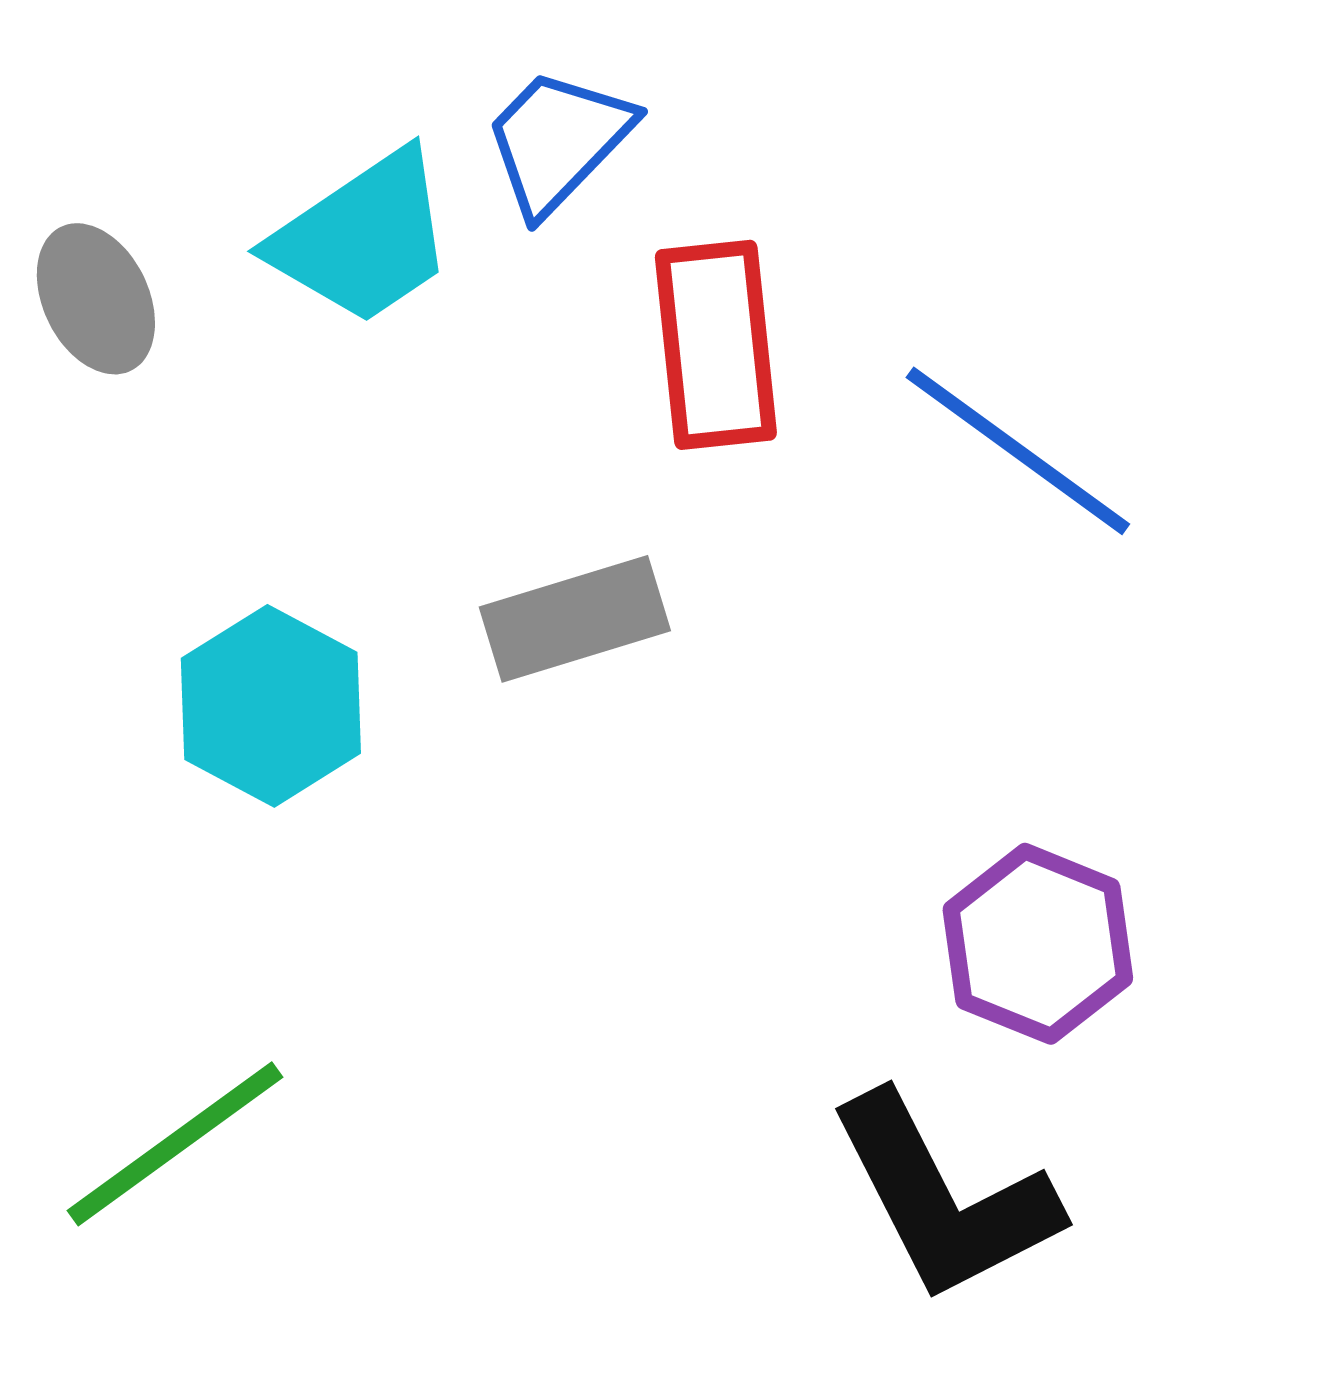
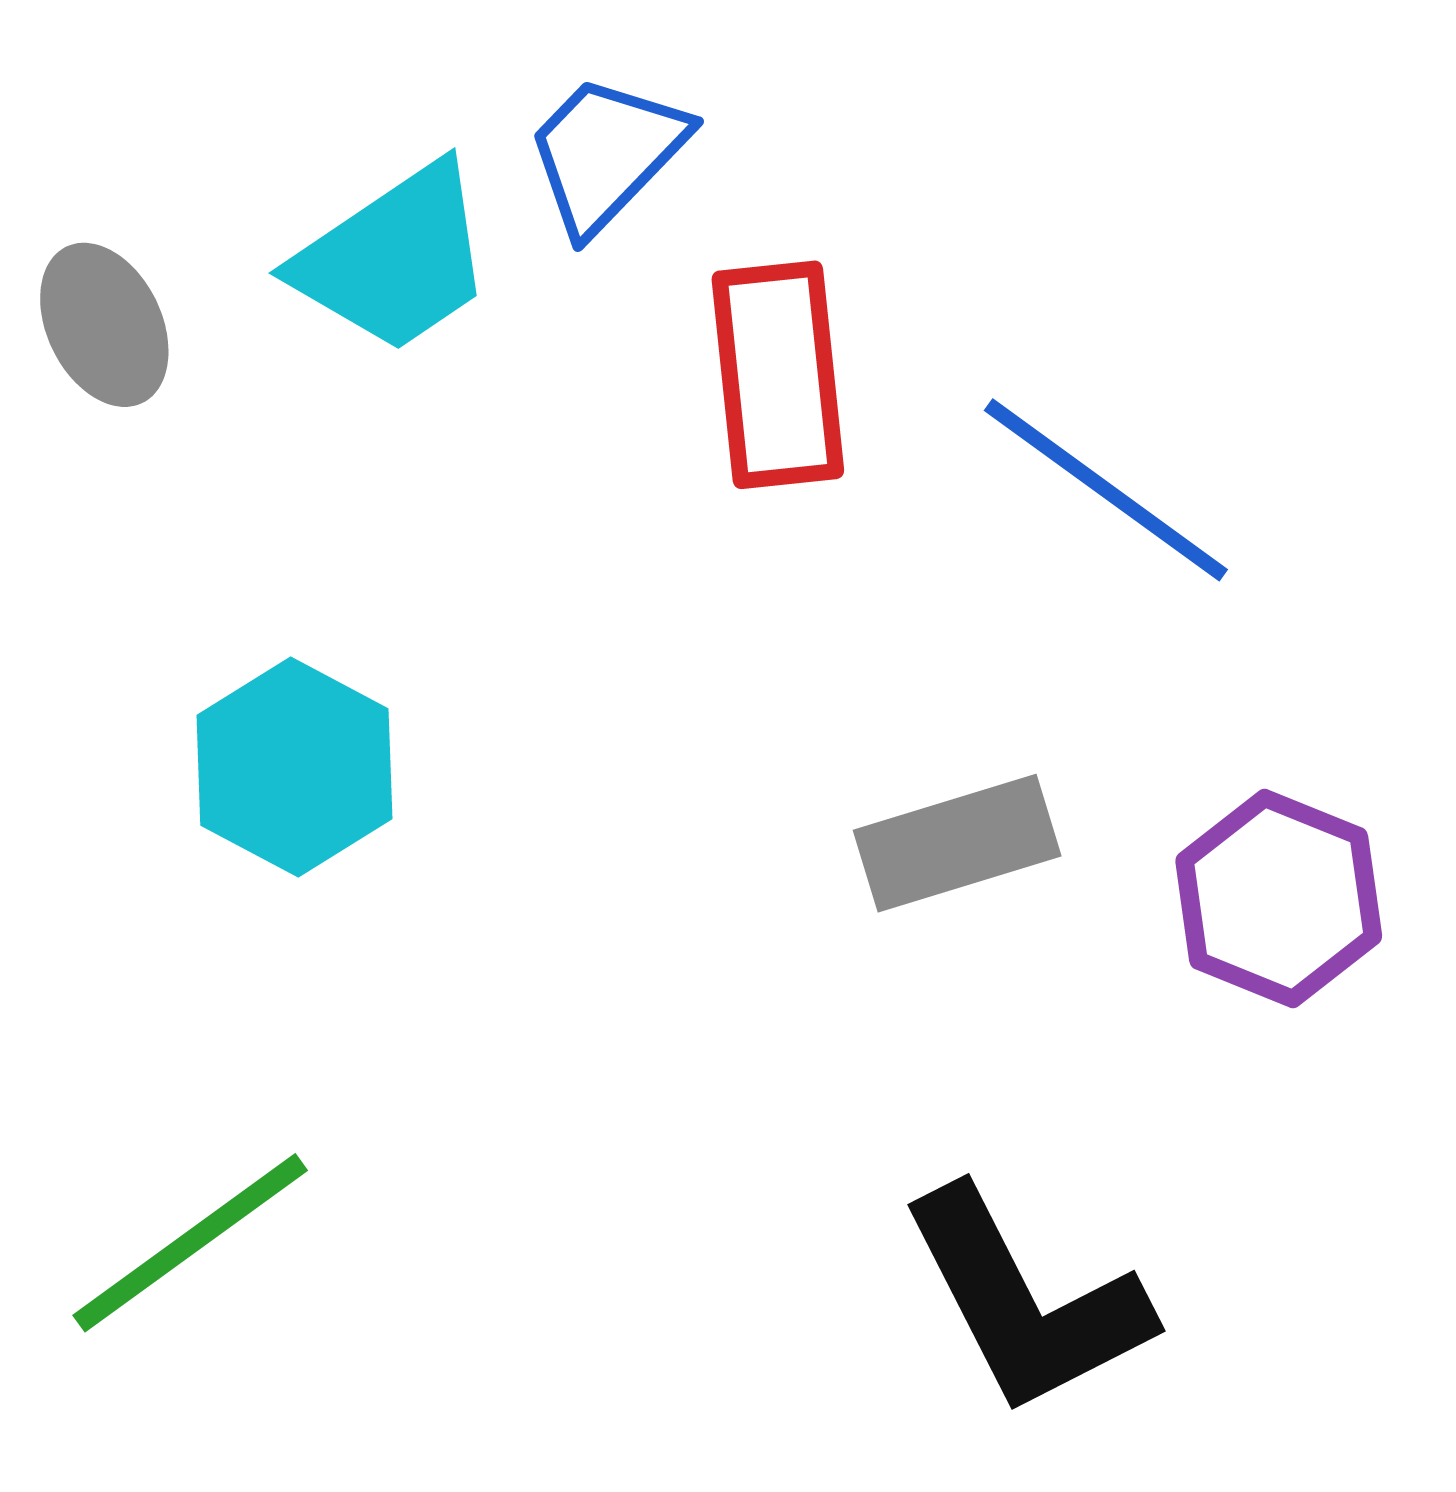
gray rectangle: (575, 619) -> (957, 843), moved
purple hexagon: (1038, 944) -> (1279, 898), moved

